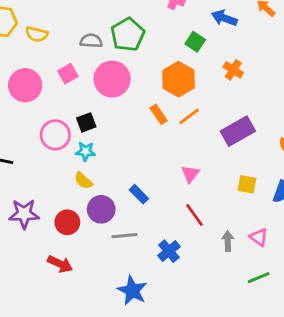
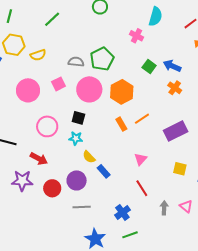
blue arrow: (224, 18) -> (172, 66), moved
yellow semicircle: (37, 34) -> (38, 55), turned -35
orange hexagon: (178, 79) -> (122, 92), moved
orange rectangle: (159, 114) -> (121, 124), moved
black square: (86, 122) -> (78, 118), moved, turned 32
cyan star: (85, 151) -> (76, 138), moved
yellow semicircle: (83, 181) -> (89, 157), moved
gray line: (124, 236) -> (82, 207), moved
red arrow: (60, 264) -> (39, 159), moved
green line: (259, 278) -> (130, 235), moved

